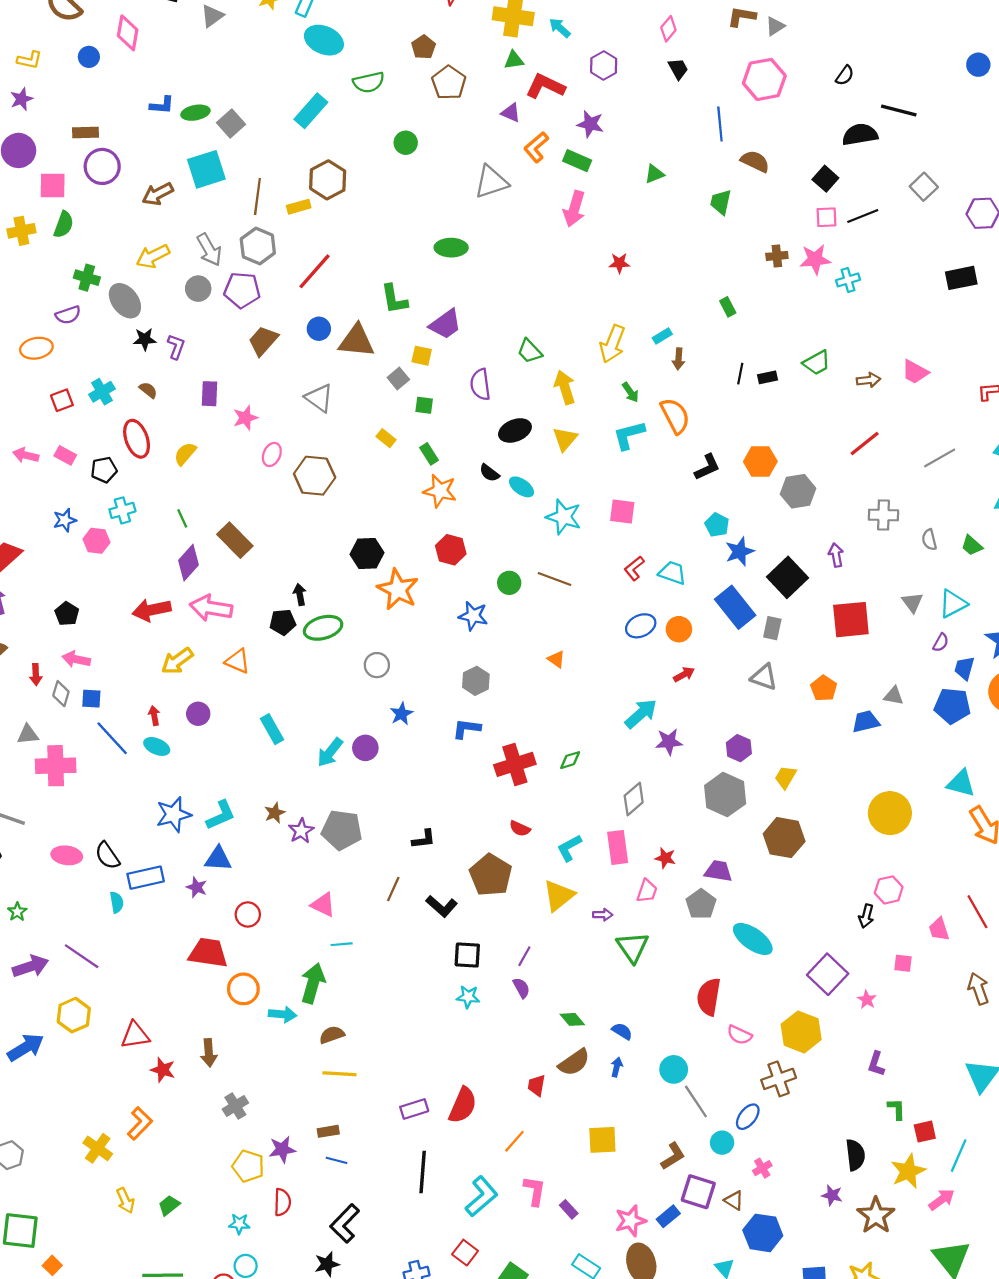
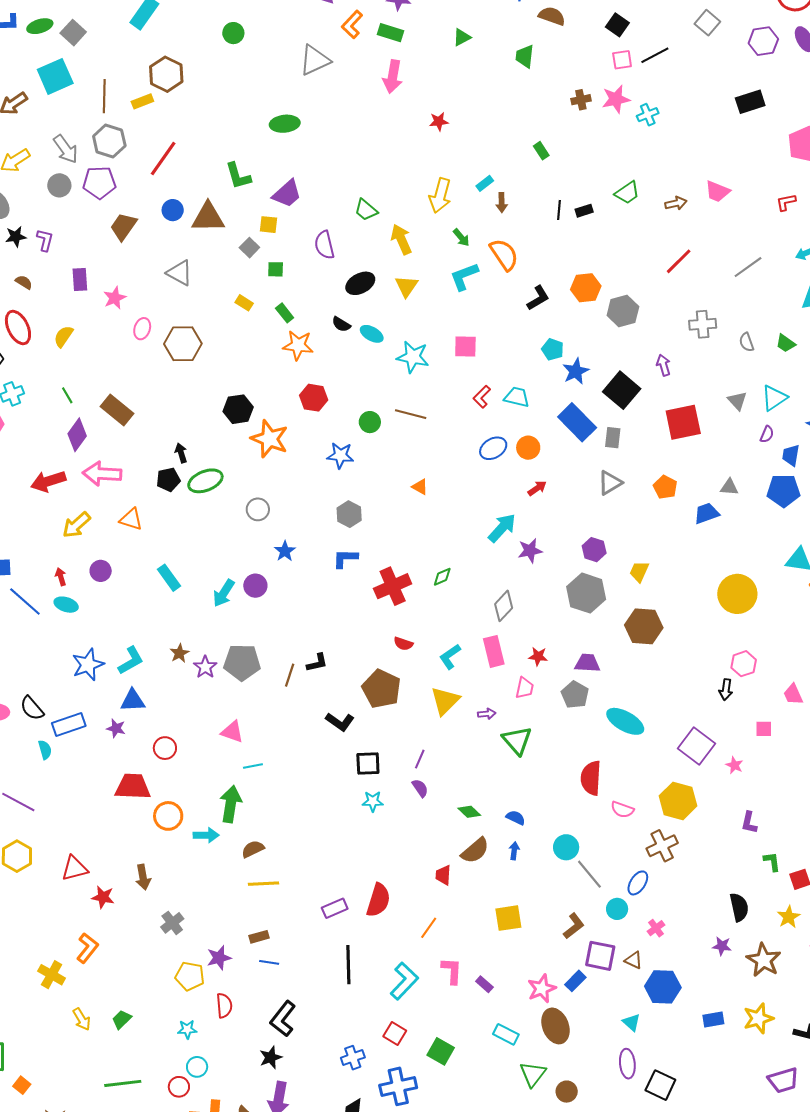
gray triangle: (764, 677) -> (610, 483), turned -44
brown line: (393, 889) -> (290, 675), moved
yellow star: (908, 1171) -> (789, 917), size x0.7

